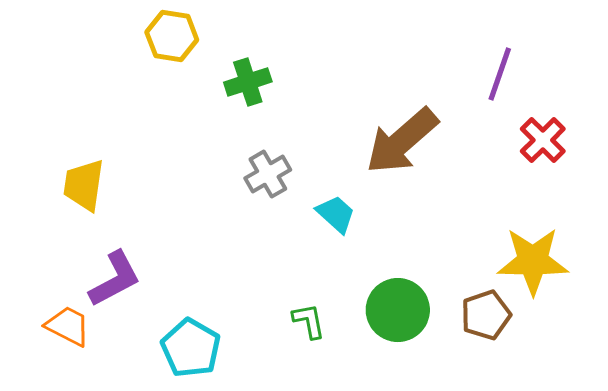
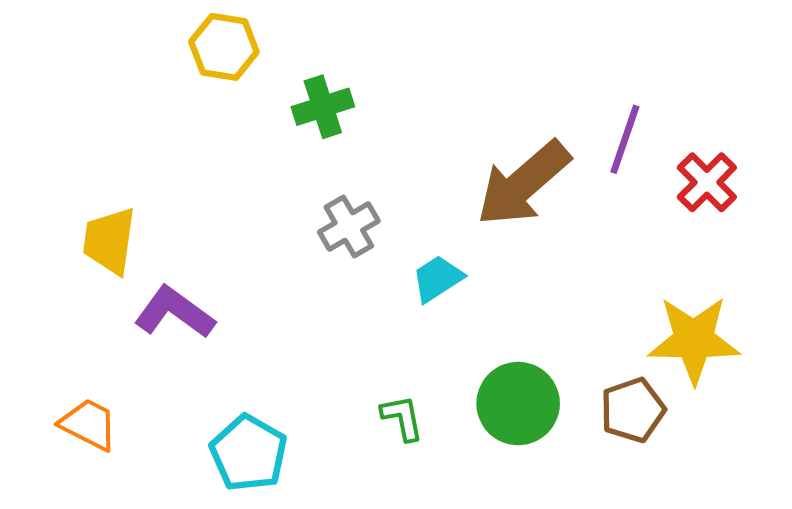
purple line: (500, 74) -> (625, 139), moved
cyan trapezoid: (336, 214) -> (437, 279), turned -75
purple L-shape: (115, 279) -> (174, 312), moved, turned -116

